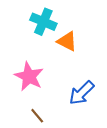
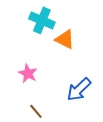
pink star: (29, 76) -> (28, 73), size x0.7

